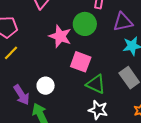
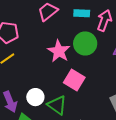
green triangle: (96, 84) -> (57, 105), moved

